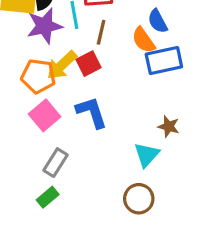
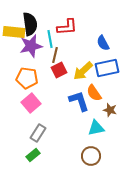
brown line: (101, 32) -> (55, 55), moved
orange semicircle: (143, 40) -> (94, 93), moved
yellow arrow: (62, 65) -> (83, 71), moved
blue L-shape: (92, 112) -> (79, 101), moved
cyan triangle: (147, 155) -> (96, 128), turned 36

